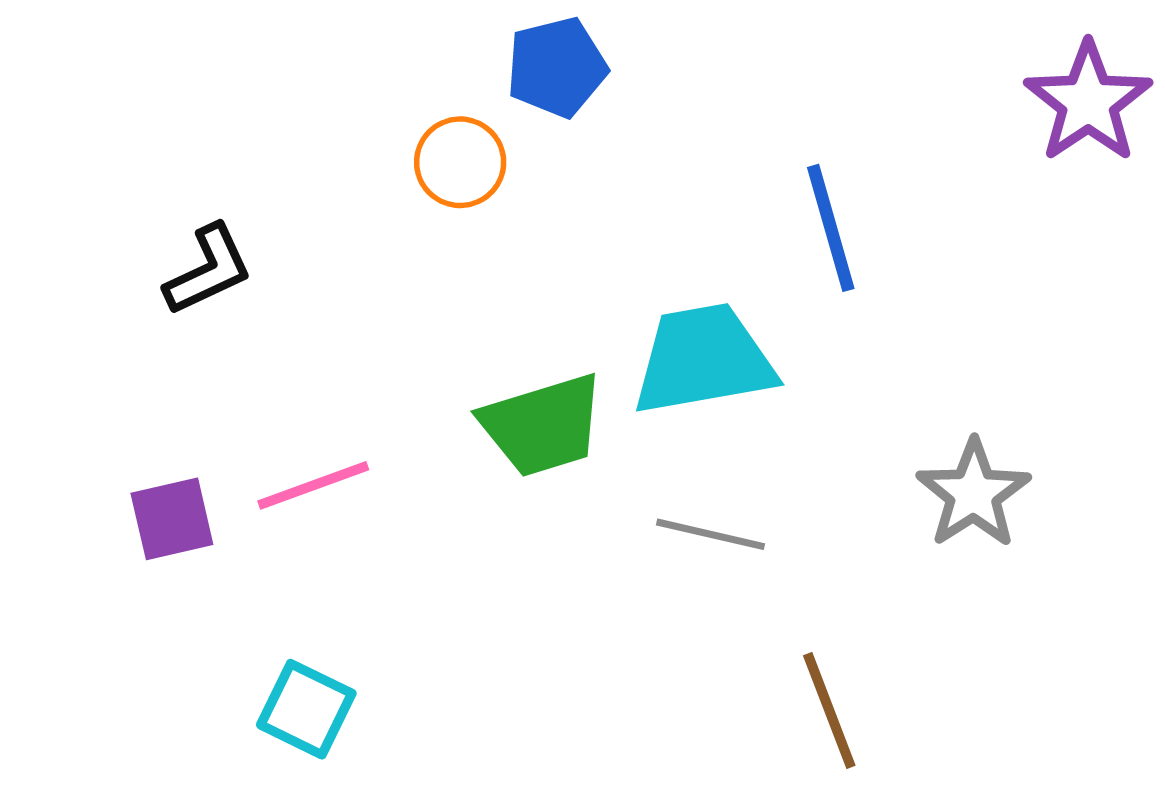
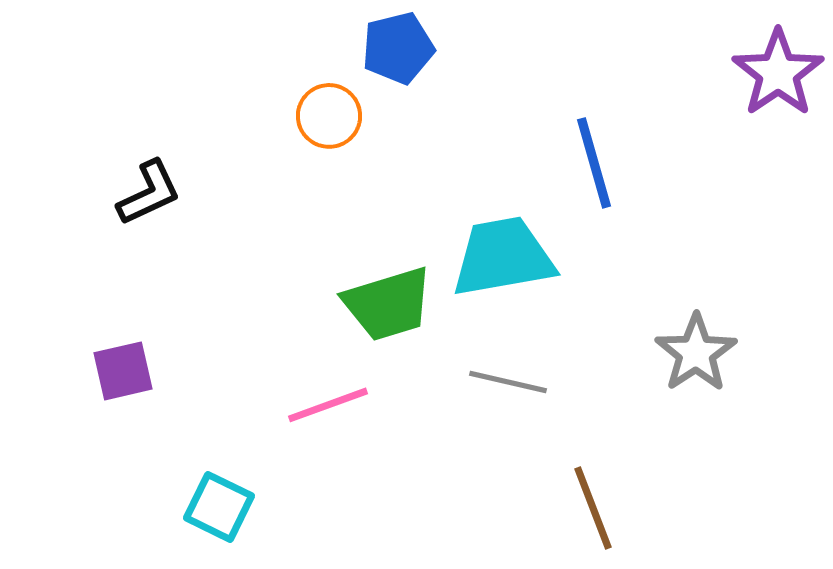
pink line: (313, 485) -> (328, 405), moved

